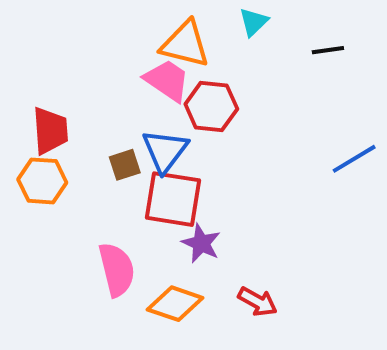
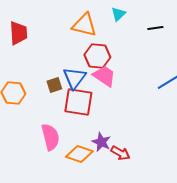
pink trapezoid: (167, 80) -> (104, 76), moved
red trapezoid: (50, 131) -> (18, 33), moved
purple star: (201, 243) -> (101, 142), moved

